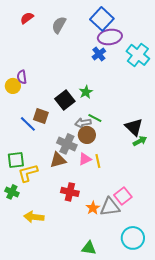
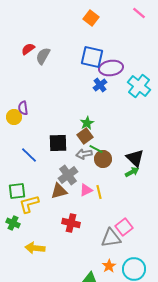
blue square: (102, 19) -> (92, 57), moved, turned -30
gray semicircle: (59, 25) -> (43, 56), moved
black square: (65, 100) -> (58, 143), moved, turned 36
brown square: (41, 116) -> (85, 136), moved, turned 35
brown circle: (87, 135) -> (103, 159), moved
green arrow: (140, 141) -> (132, 172), moved
gray cross: (67, 144) -> (68, 175), turned 30
orange star: (93, 208) -> (109, 266), moved

